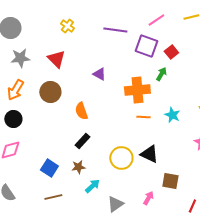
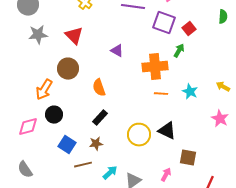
orange arrow: (15, 90) -> (44, 90), moved
black circle: (13, 119) -> (54, 115), moved
cyan arrow: (92, 186) -> (110, 173), moved
brown line: (53, 197) -> (83, 165), moved

